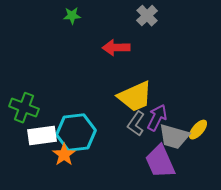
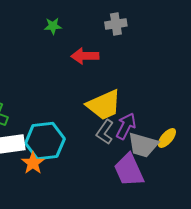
green star: (72, 16) -> (53, 26), moved
gray cross: (147, 16) -> (116, 24), turned 35

